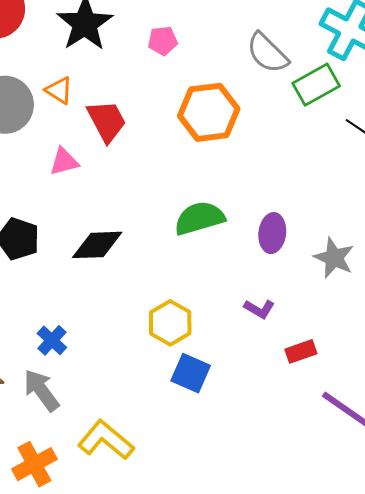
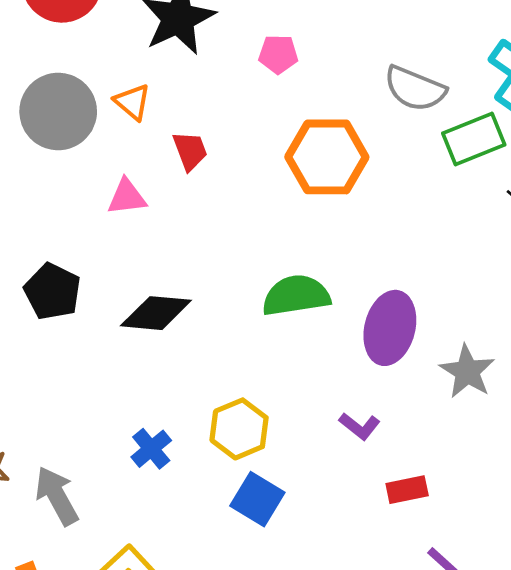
gray semicircle: (267, 53) -> (415, 89), turned -30
red trapezoid: (107, 121) -> (190, 151), size x0.7
purple ellipse: (272, 233) -> (390, 328), size x1.4
blue cross: (52, 340) -> (151, 449), moved

